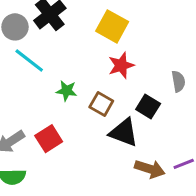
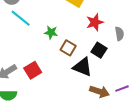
red star: (121, 65) -> (95, 22), moved
green star: (67, 91) -> (51, 32), moved

